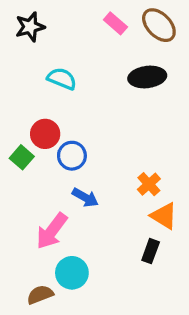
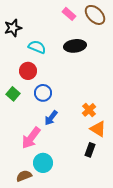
black star: (30, 27) -> (13, 28), moved
black ellipse: (147, 77) -> (75, 46), moved
red circle: (45, 134) -> (28, 71), moved
blue arrow: (85, 198) -> (51, 118), turned 98

